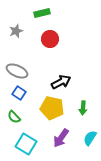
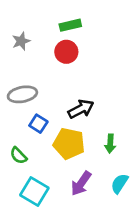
green rectangle: (42, 13) -> (70, 25), moved
gray ellipse: (17, 71) -> (22, 94), turned -35
blue square: (19, 93) -> (38, 124), moved

